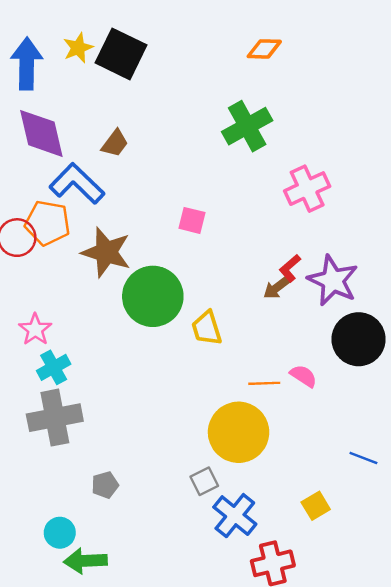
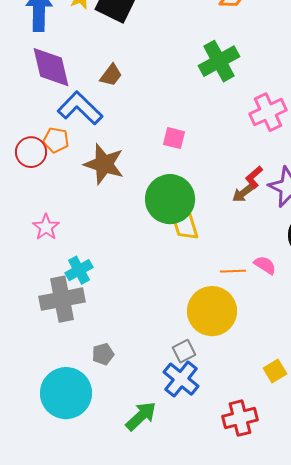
orange pentagon: (47, 223) -> (56, 140), size x0.7
green circle: (153, 296) -> (170, 199), moved
cyan cross: (54, 367) -> (79, 270), moved
blue cross: (235, 516) -> (181, 379), moved
cyan circle: (60, 533) -> (66, 393), size x2.0
green arrow: (85, 561) -> (141, 416), moved, turned 140

